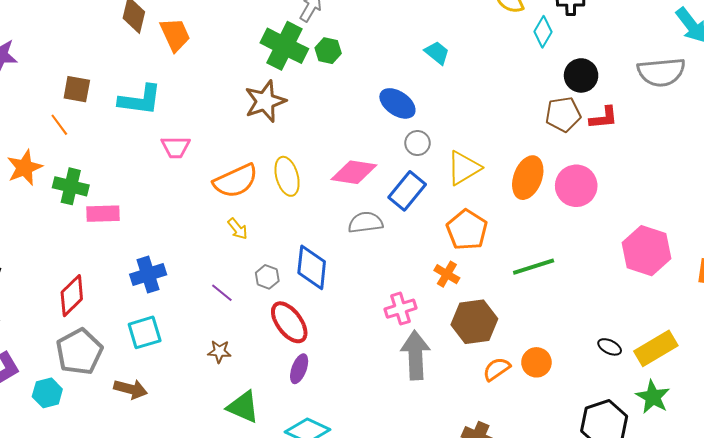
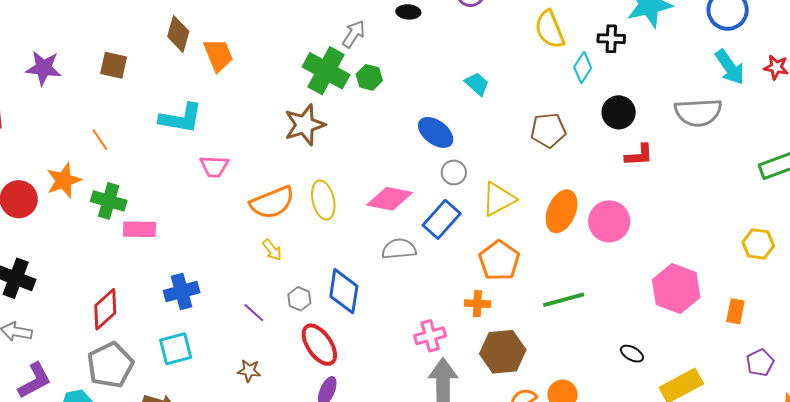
brown square: (77, 89) -> (114, 65), moved
brown pentagon: (563, 114) -> (548, 130), moved
orange cross: (447, 274) -> (477, 304), turned -30
black ellipse: (610, 347) -> (632, 354), moved

